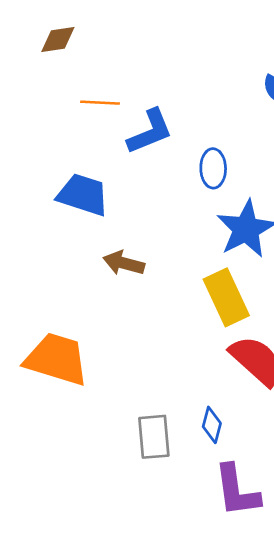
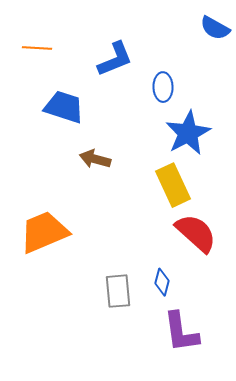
orange line: (100, 103) -> (37, 48), moved
orange trapezoid: (57, 359) -> (44, 232), turned -40

